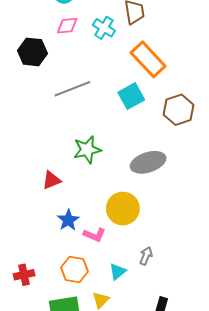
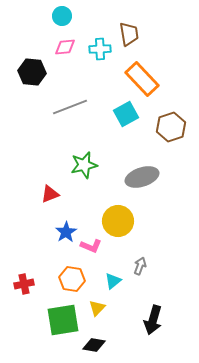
cyan cross: (104, 28) -> (100, 49), turned -35

